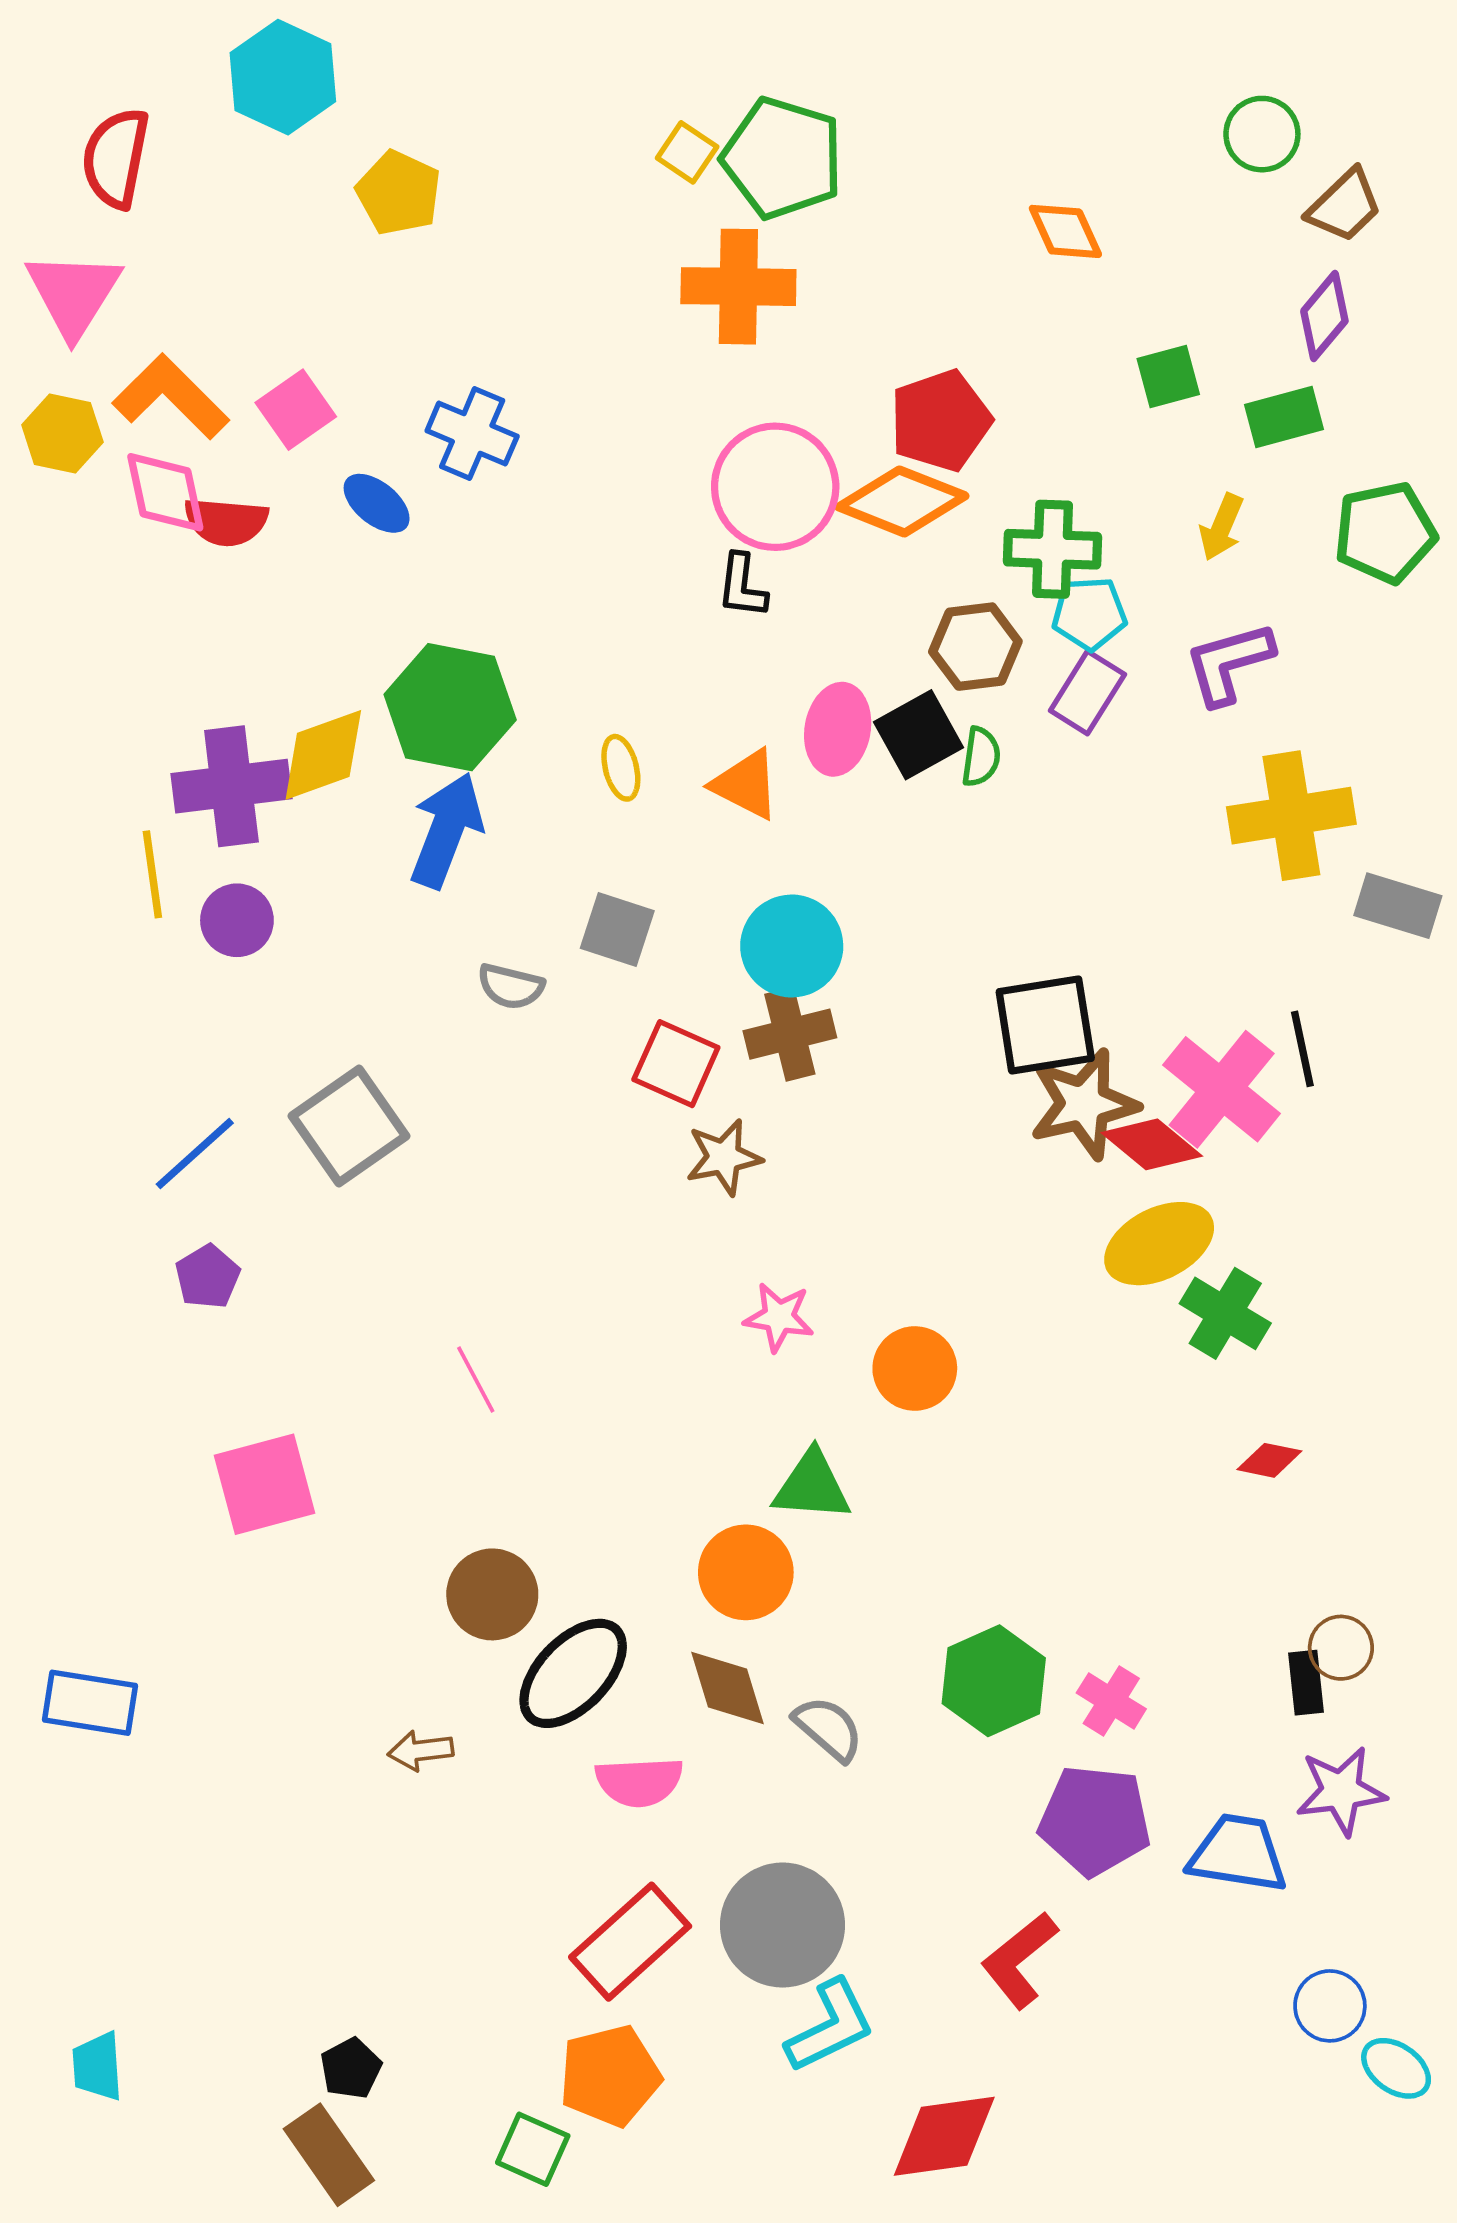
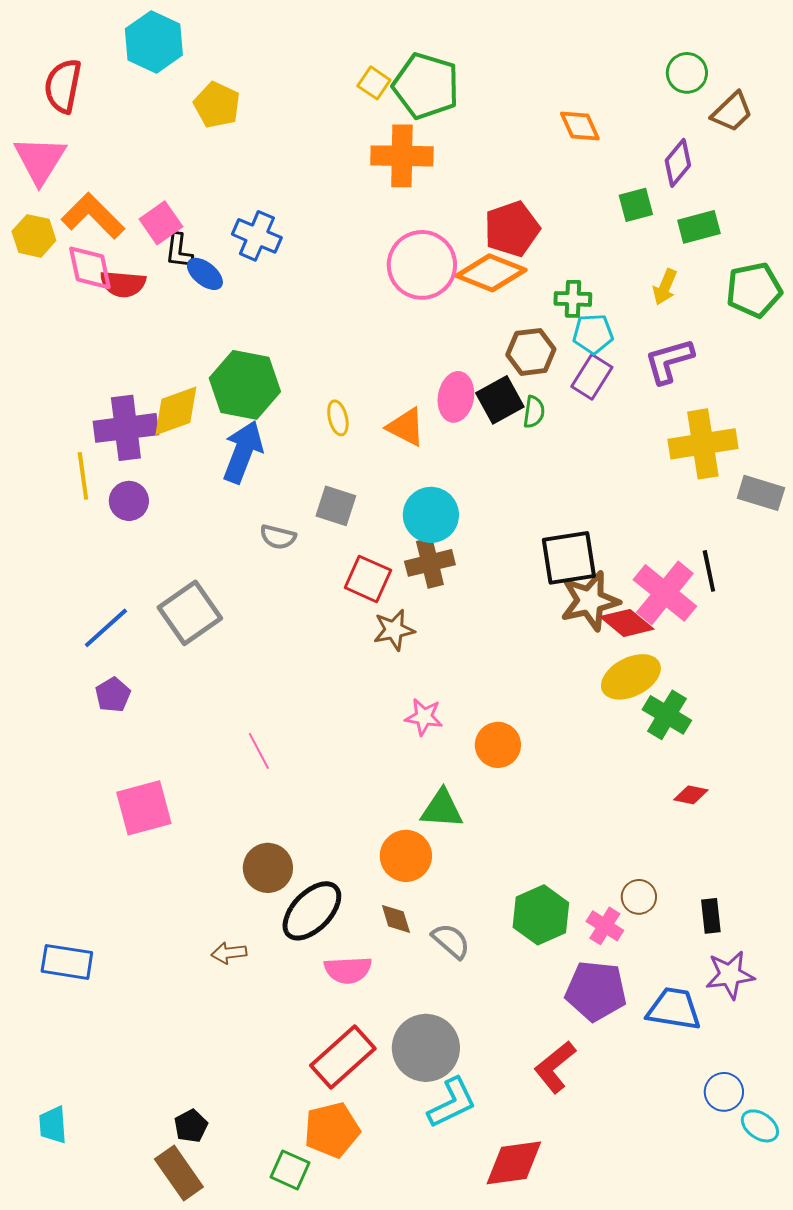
purple diamond: (1324, 316) -> (678, 163), moved
green cross: (1053, 549) -> (573, 299), size x0.7
black L-shape: (742, 586) -> (179, 251), moved
brown circle: (1341, 1648) -> (639, 897), moved
brown diamond: (727, 1688) -> (396, 919), size x0.7
blue rectangle: (90, 1703) -> (67, 962), moved

